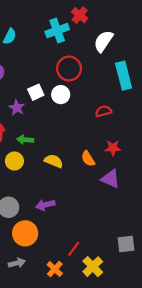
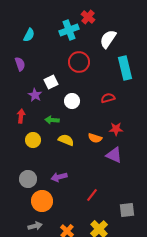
white circle: (61, 95) -> (72, 101), moved
green arrow: (25, 140) -> (52, 120), moved
orange semicircle: (88, 159) -> (95, 138), turned -40
red line: (74, 249) -> (92, 195), moved

